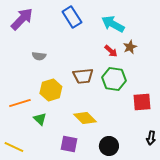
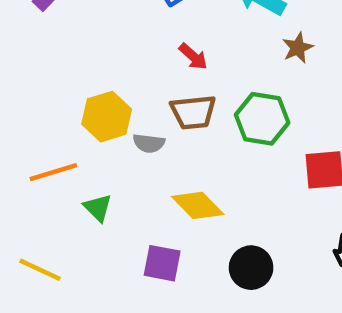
red arrow: (111, 51) -> (193, 57), moved
gray semicircle: (39, 56) -> (149, 143), moved
yellow hexagon: (51, 90) -> (107, 117), moved

